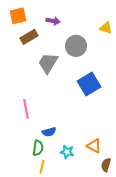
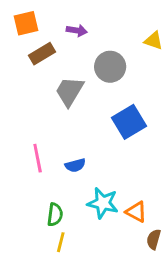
blue semicircle: (49, 132) -> (75, 165), moved
cyan star: (67, 152) -> (103, 203), moved, size x1.5

